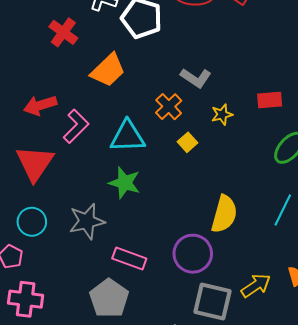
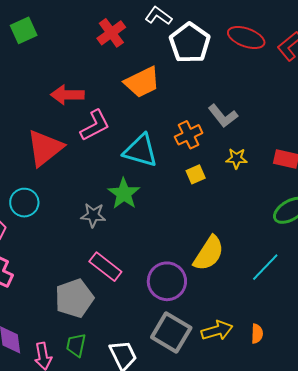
gray star: (87, 221) -> (93, 215), moved, size x0.7

